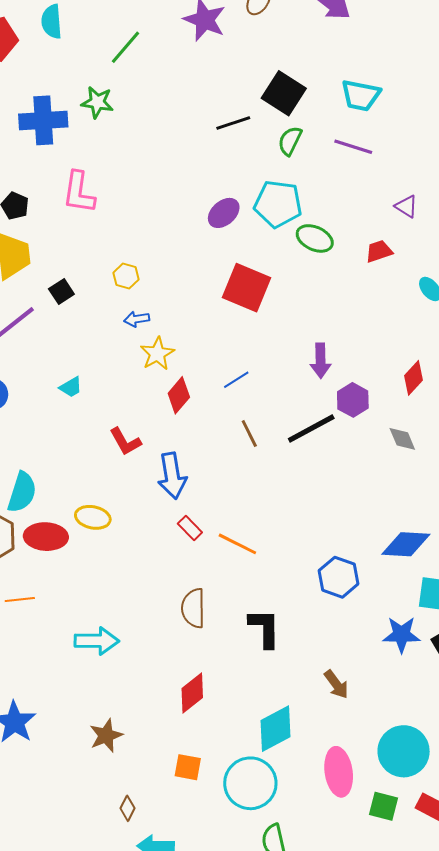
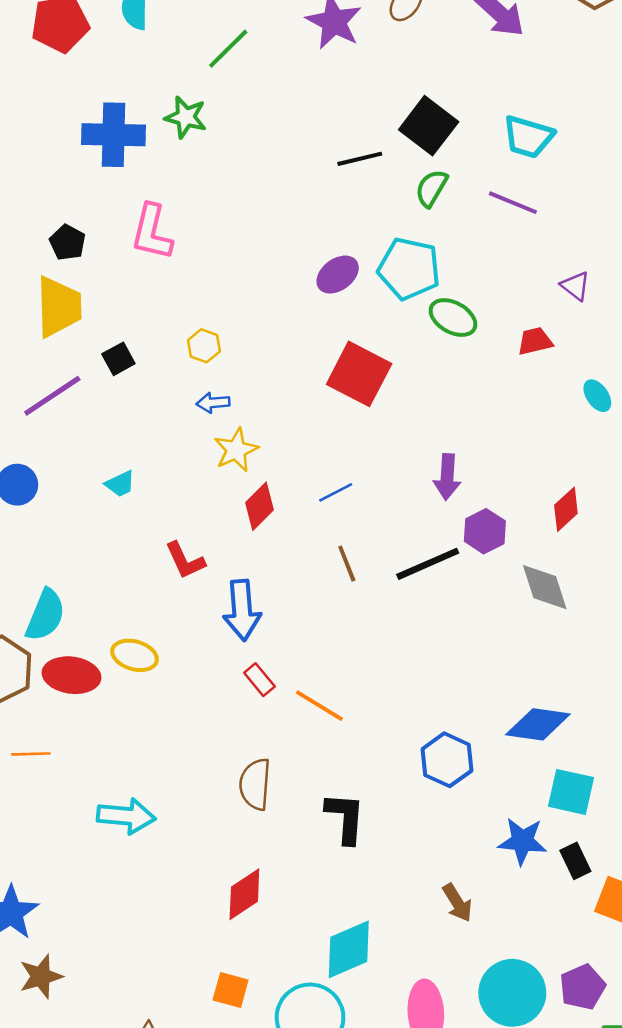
gray diamond: (402, 439) -> (545, 587), size x1.4
brown arrow: (336, 684) -> (457, 903), moved
brown star: (106, 735) -> (41, 976), moved

